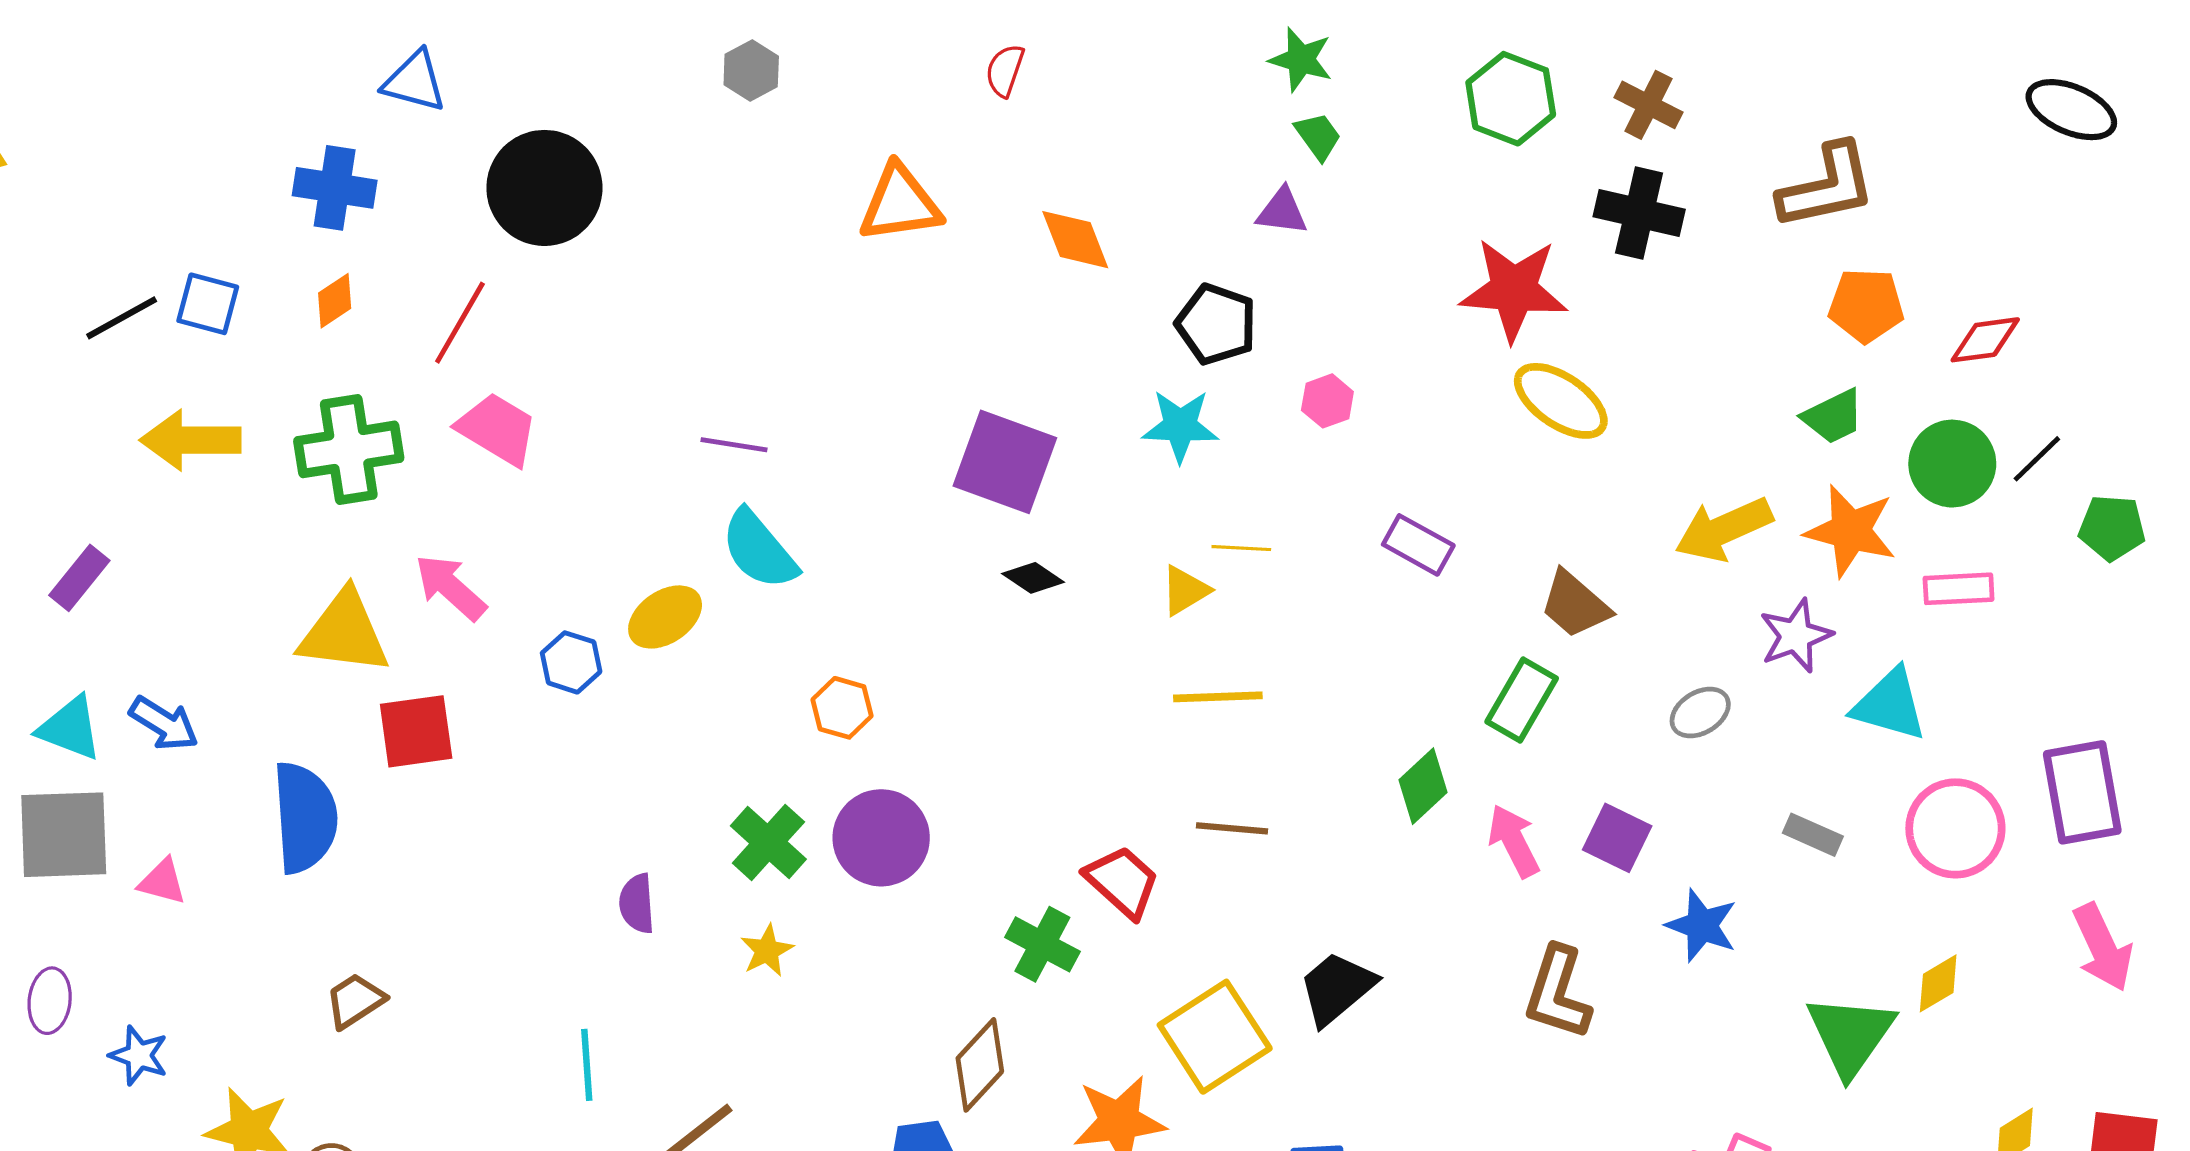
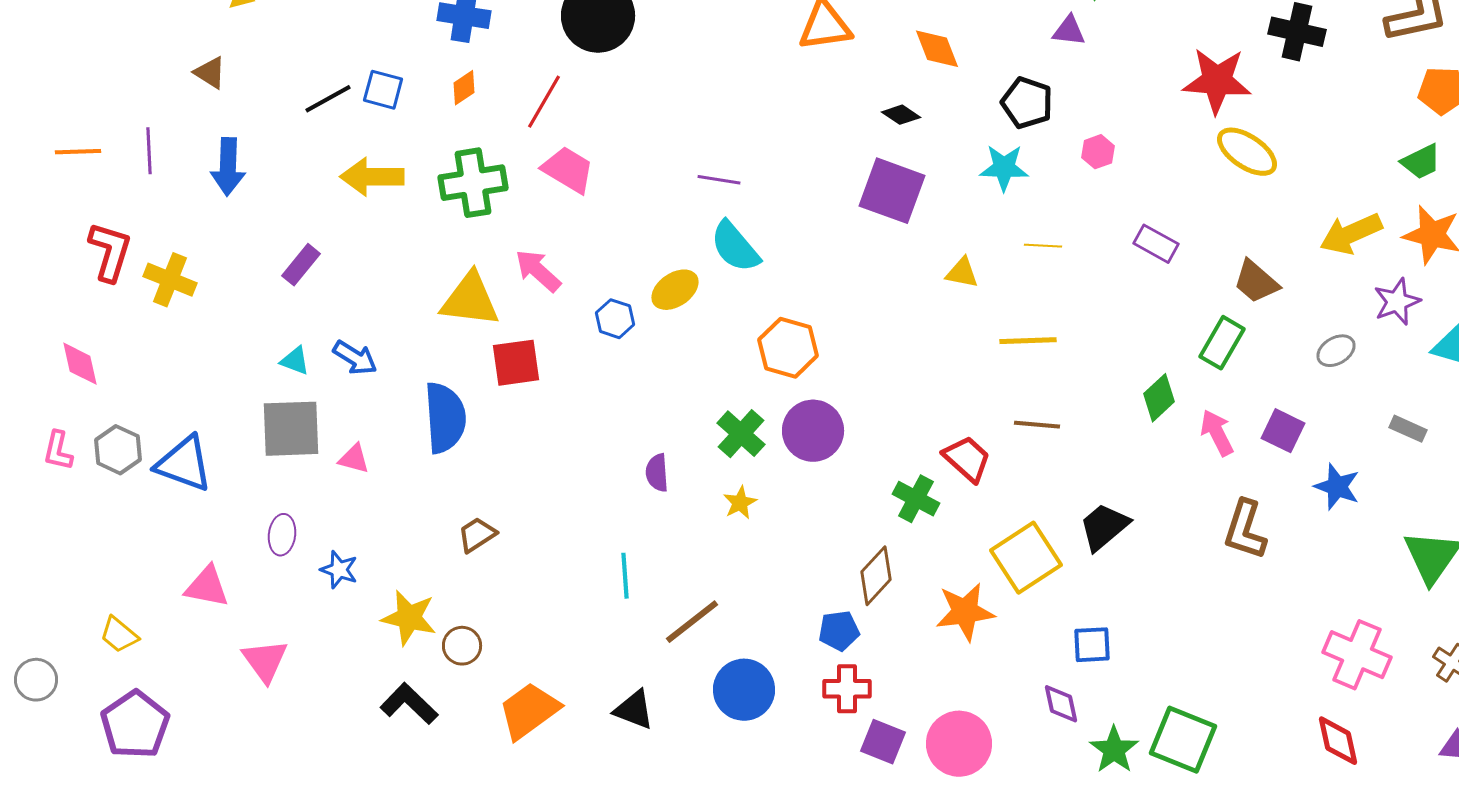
black diamond: (1033, 578) -> (901, 115), moved
yellow triangle: (1185, 590) -> (962, 273), moved, turned 42
orange hexagon: (842, 708) -> (788, 348), size x1.5
cyan triangle: (70, 728) -> (295, 361), size x0.7

